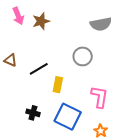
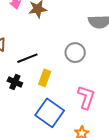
black cross: (33, 113) -> (15, 82), moved

